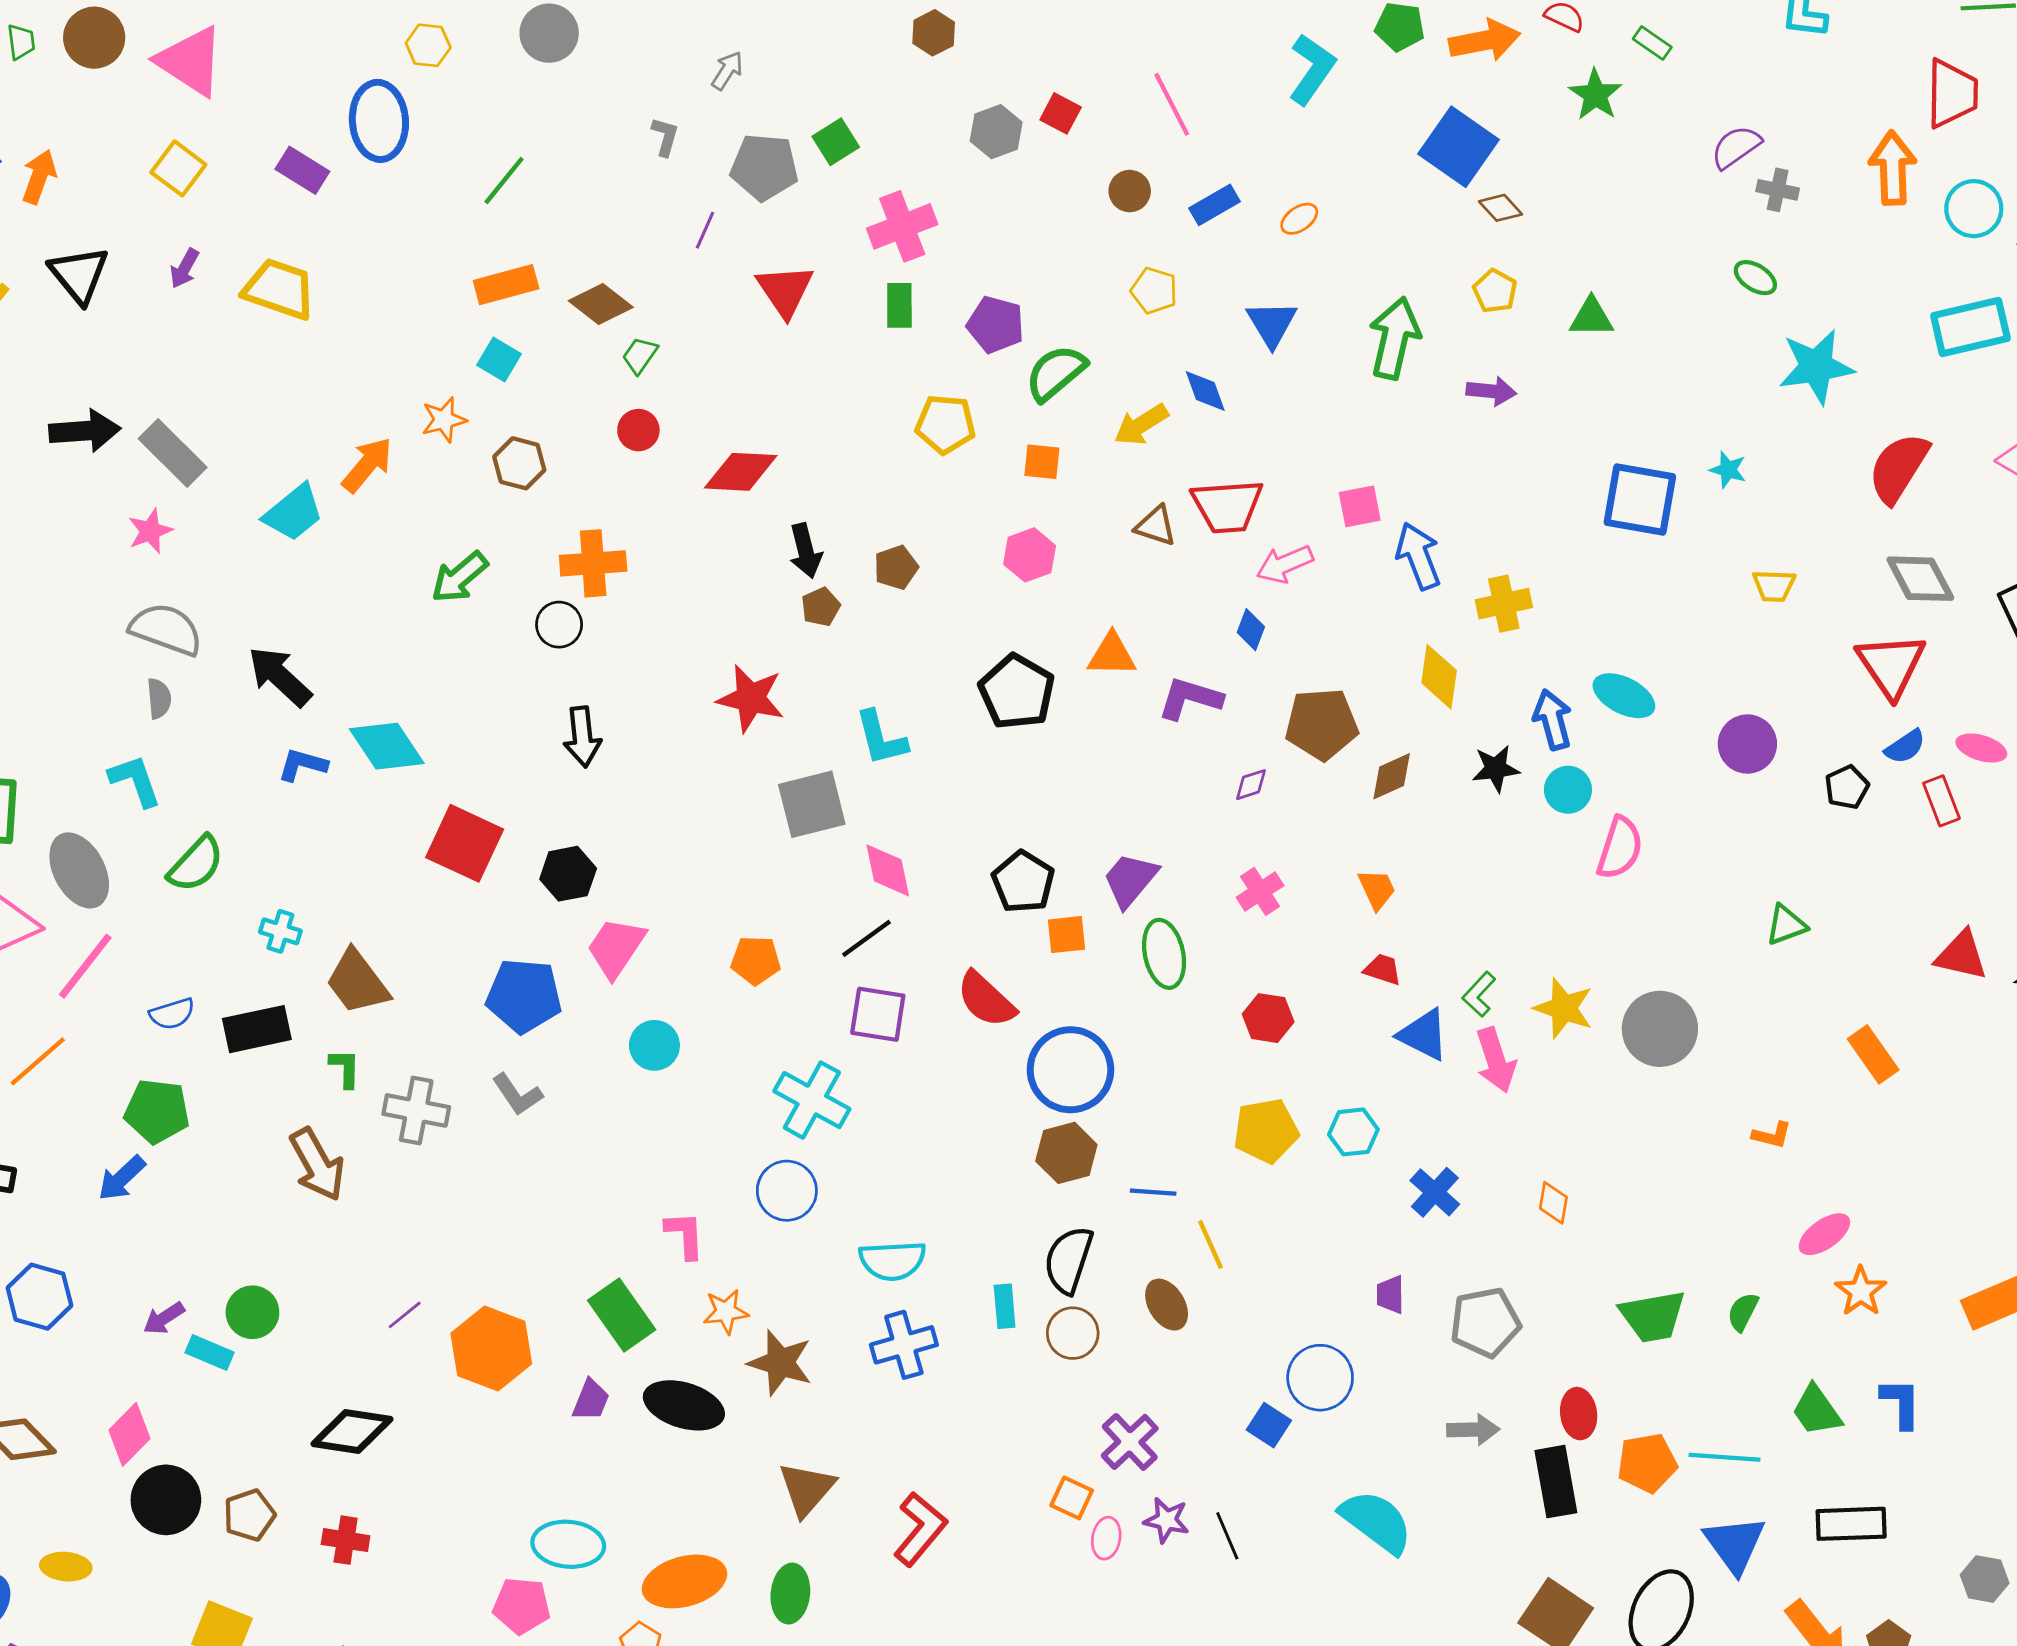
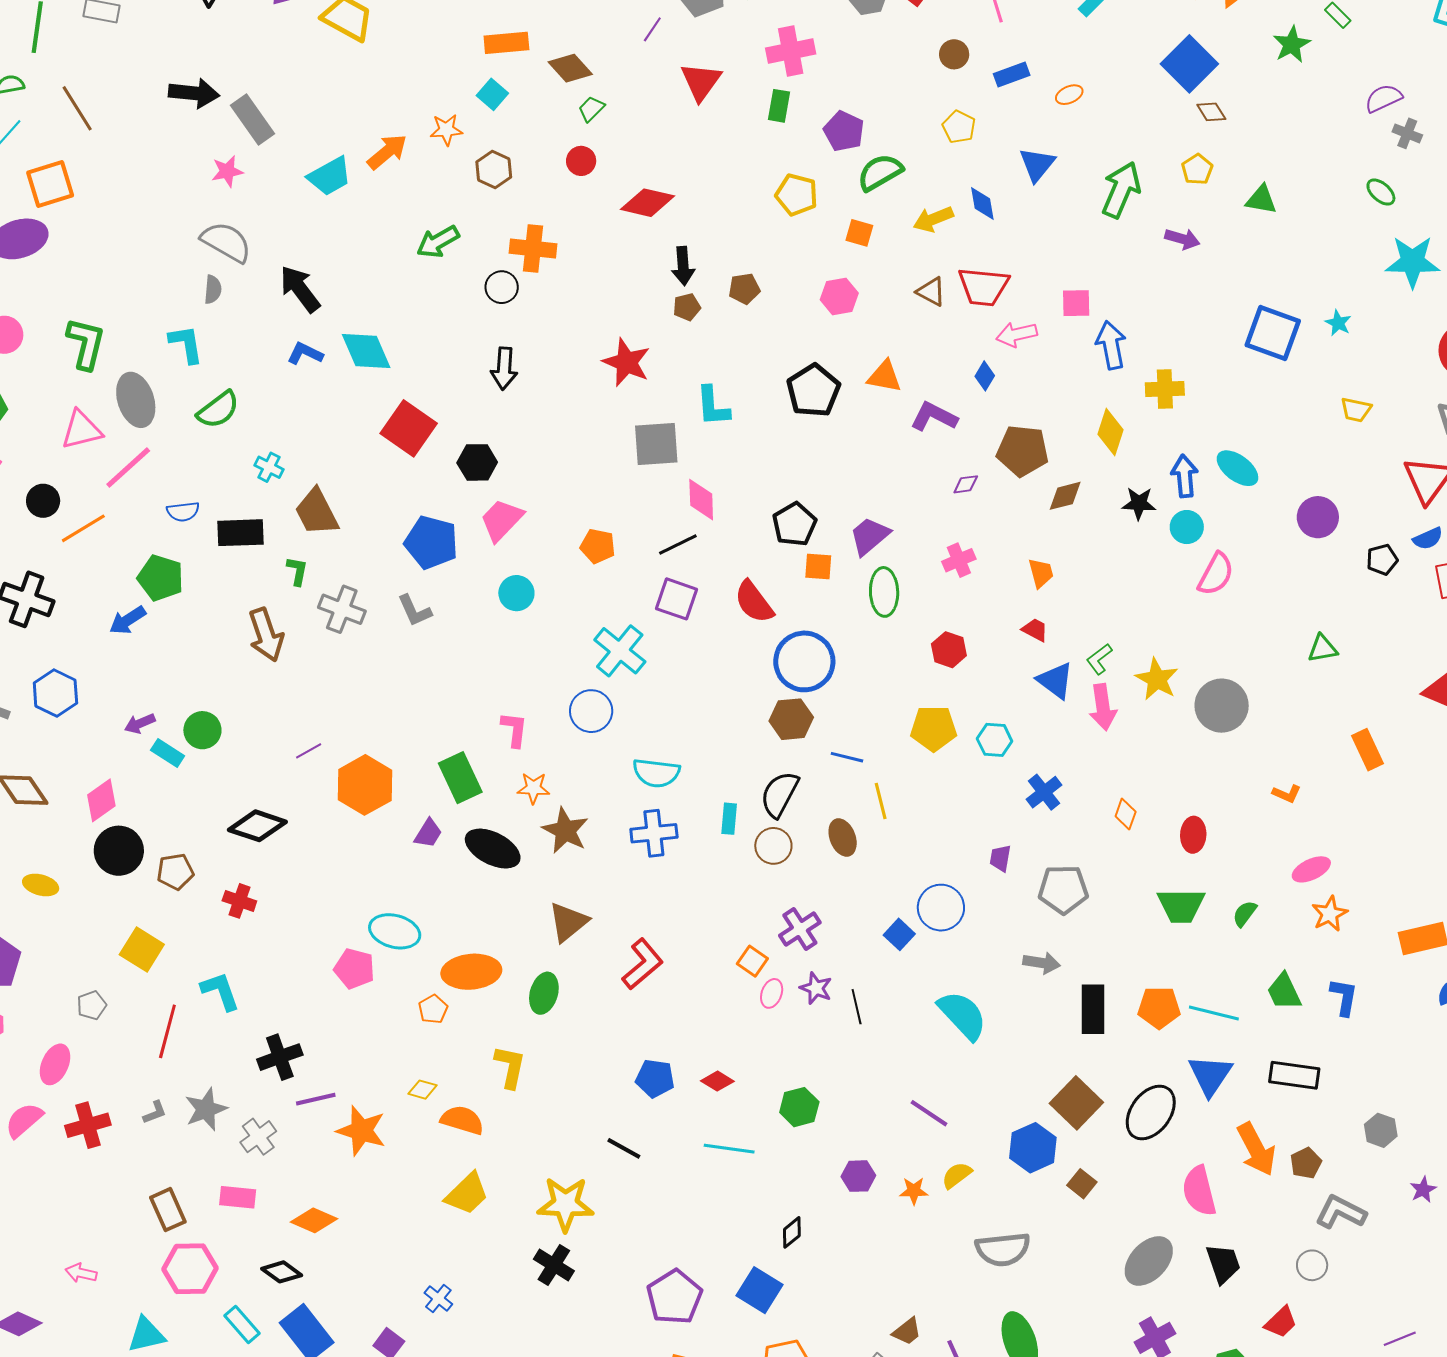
red ellipse: (1579, 1414) -> (1193, 835), moved

